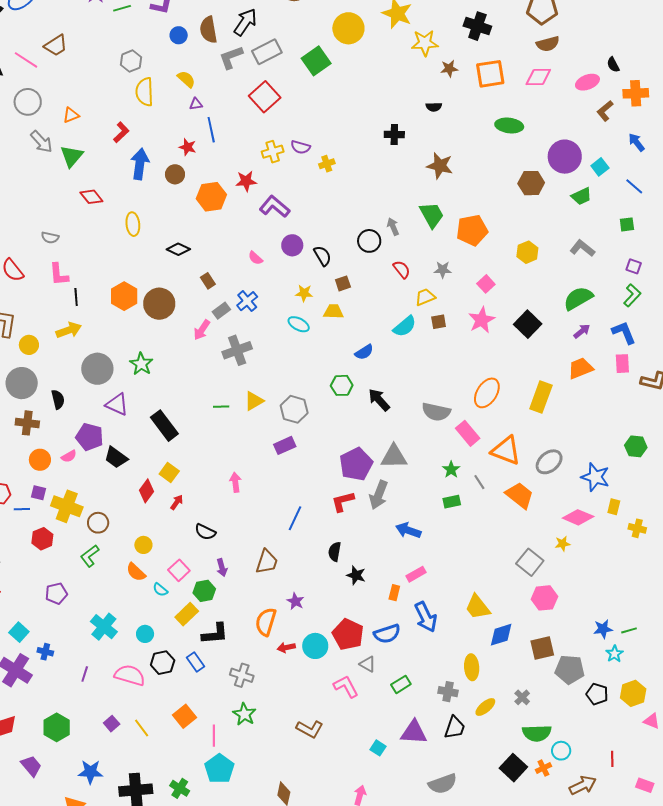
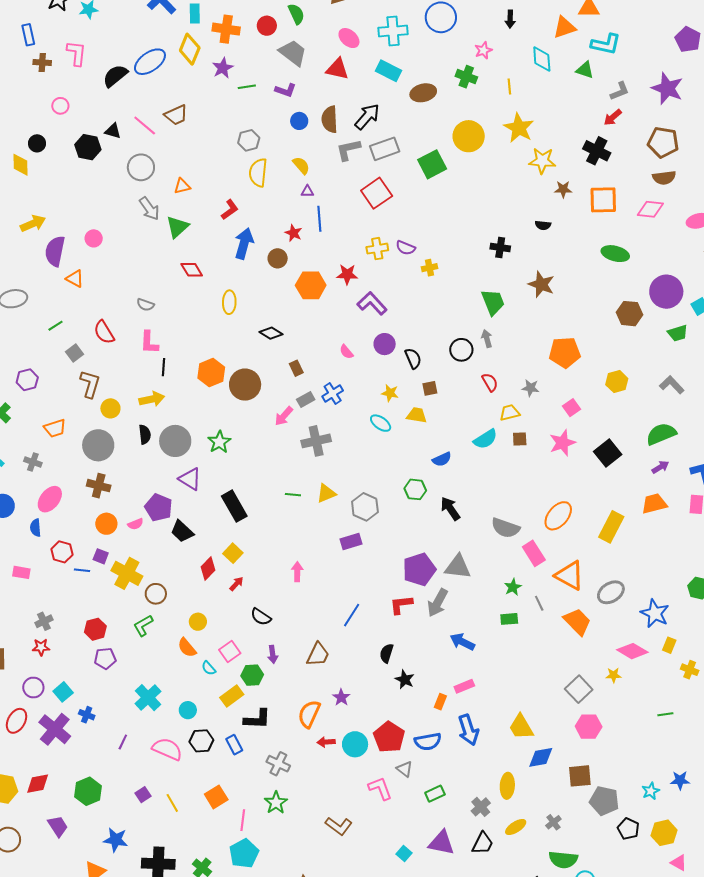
green trapezoid: (432, 215) -> (493, 302), moved
black semicircle: (58, 399) -> (145, 434), moved
red hexagon: (42, 539) -> (95, 629), moved
blue star: (603, 629) -> (680, 780), moved
green line: (629, 630) -> (665, 714), moved
gray cross: (448, 692) -> (481, 807), turned 30

